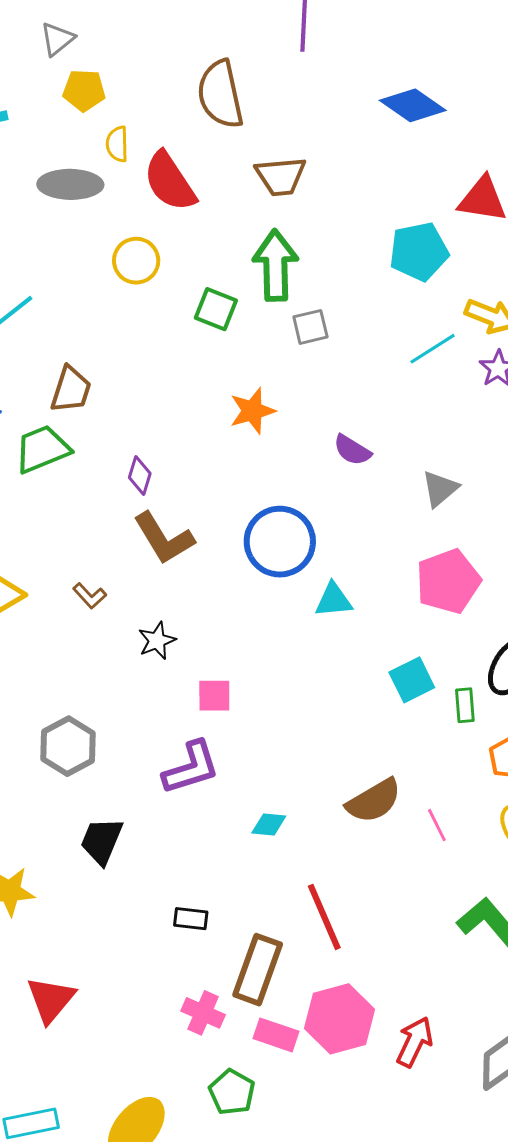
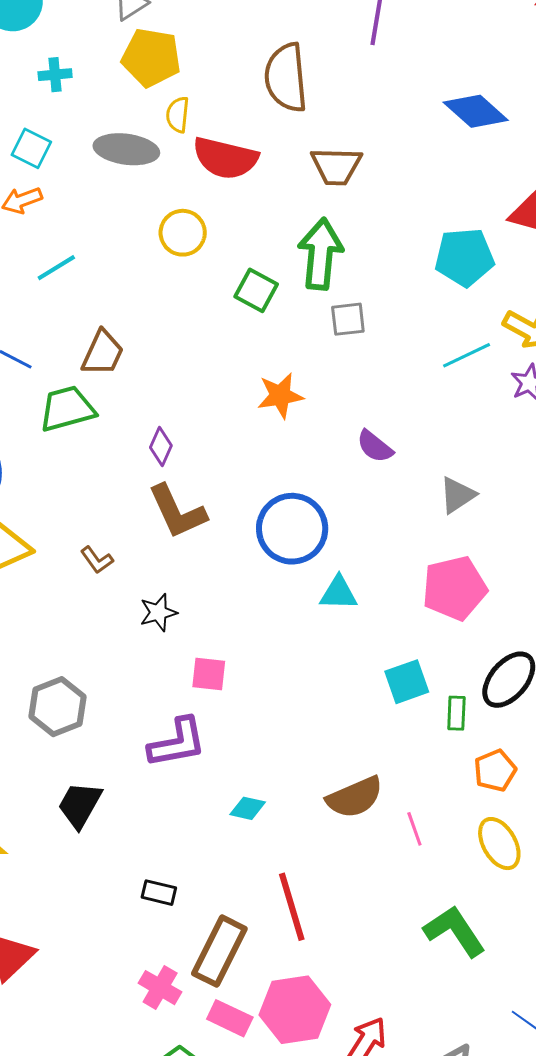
yellow pentagon: (84, 90) -> (151, 57), size x1.4
red semicircle: (170, 181) -> (225, 158), turned -50

